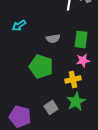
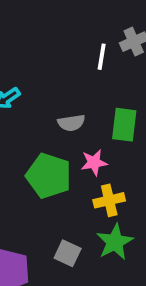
pink star: (83, 60) -> (94, 163), moved
gray square: (51, 108) -> (68, 253), turned -32

